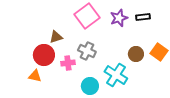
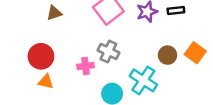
brown triangle: (56, 37) -> (54, 13), moved
red circle: (44, 55) -> (41, 56), moved

